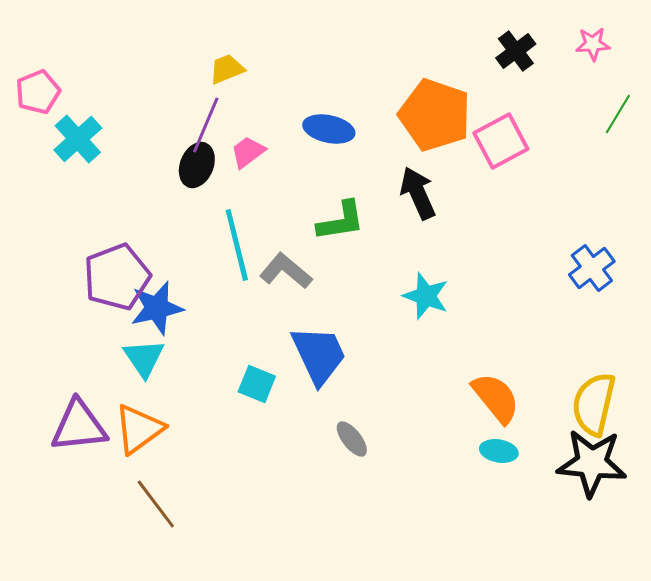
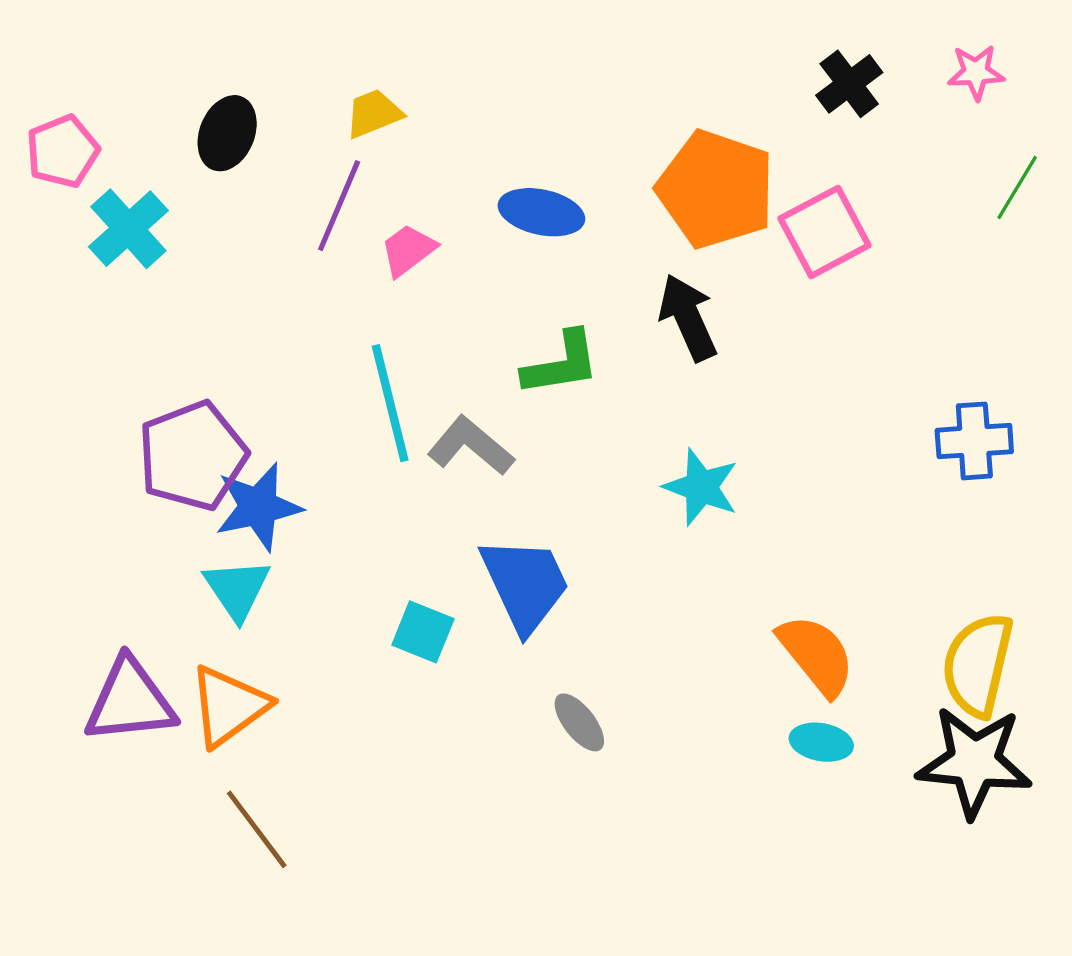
black ellipse: (197, 165) -> (227, 133), moved
blue cross: (592, 268) -> (974, 441), turned 33

